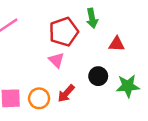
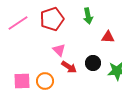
red pentagon: (64, 32) -> (52, 19), moved
red arrow: (66, 93) -> (69, 67), moved, turned -98

